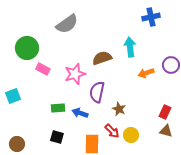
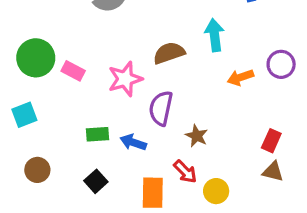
green circle: (27, 48) -> (36, 58), moved
yellow circle: (131, 135) -> (216, 191), moved
black square: (57, 137) -> (96, 181), turned 32
brown circle: (17, 144) -> (37, 170), moved

